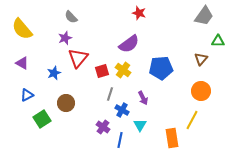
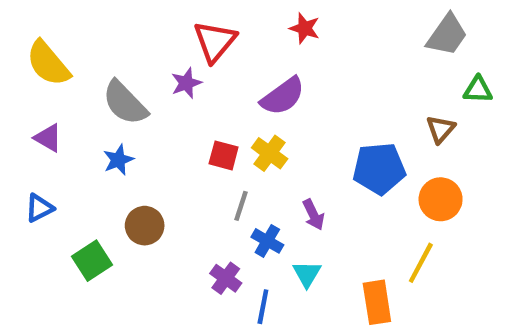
gray semicircle: (71, 17) -> (125, 103), moved, size x1.6
purple star: (65, 38) -> (186, 83), moved
red triangle: (78, 58) -> (215, 41), moved
blue pentagon: (161, 68) -> (379, 169), moved
red square: (102, 71) -> (224, 155), turned 32
blue triangle: (27, 95) -> (39, 208), moved

